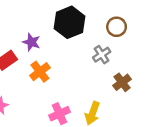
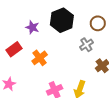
purple star: (31, 42) -> (32, 27), moved

